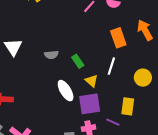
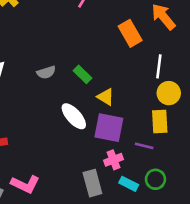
white line: (111, 66) -> (159, 66), moved
yellow circle: (143, 78) -> (169, 93), moved
purple square: (90, 104) -> (109, 128), turned 30

